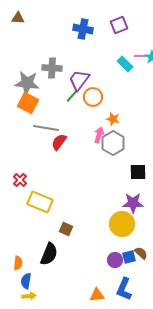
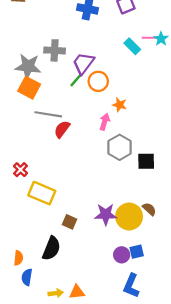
gray hexagon: (113, 143) -> (120, 147), moved
purple star: (133, 203) -> (106, 214), moved
brown semicircle: (141, 253) -> (149, 209), moved
orange triangle: (97, 295) -> (77, 292), moved
yellow arrow: (29, 296) -> (56, 293), moved

